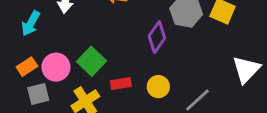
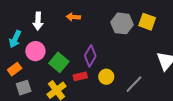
purple diamond: (157, 37) -> (90, 56), moved
pink circle: (56, 67) -> (35, 51), moved

